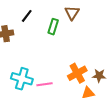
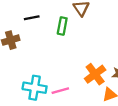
black line: (27, 16) -> (32, 18), turned 48

